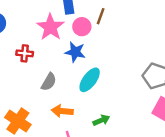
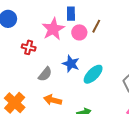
blue star: (75, 52) -> (71, 64), moved
cyan ellipse: (90, 80) -> (93, 74), moved

